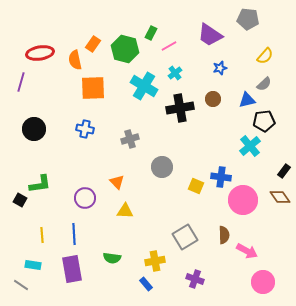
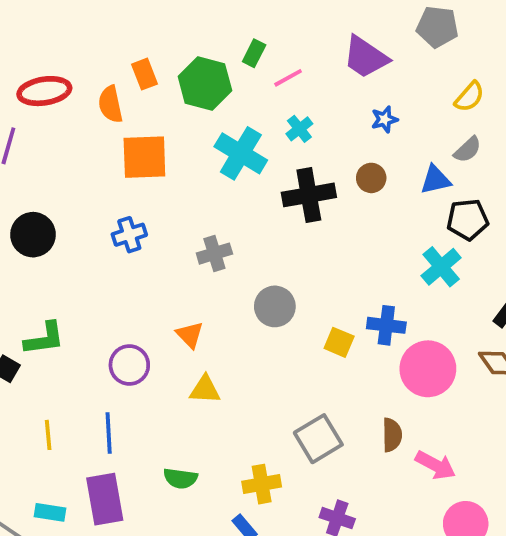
orange rectangle: (93, 44) -> (144, 74), turned -56
blue cross: (85, 129) -> (129, 235), turned -30
cyan rectangle: (33, 265) -> (50, 512), moved

